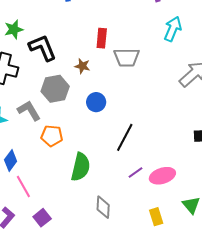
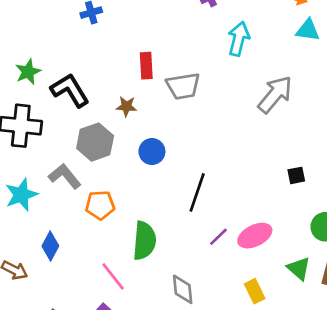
pink line: (23, 187) -> (113, 276), moved

